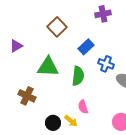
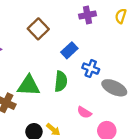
green triangle: (48, 67) -> (29, 86), moved
pink semicircle: (83, 107) -> (84, 112), moved, turned -40

